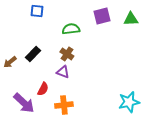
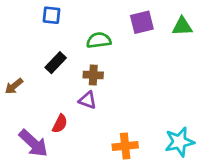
black rectangle: (33, 54) -> (56, 63), moved
brown cross: (67, 54) -> (93, 75), turned -32
orange cross: (64, 105) -> (125, 146), moved

